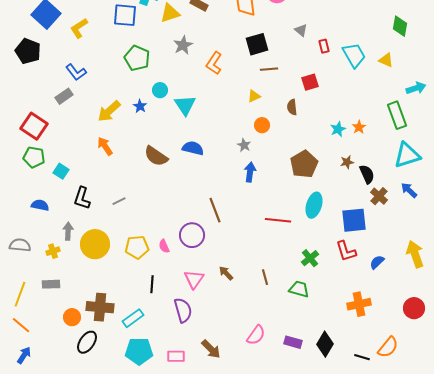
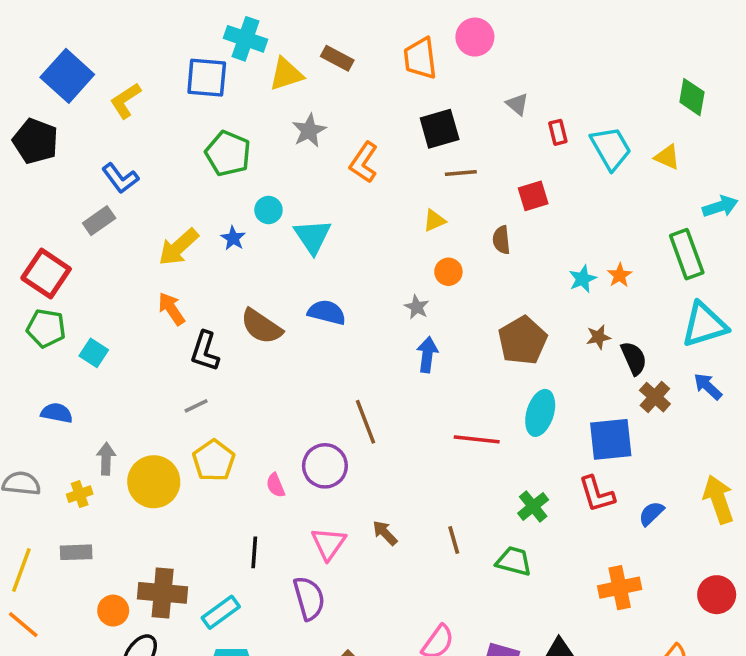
black L-shape: (82, 198) -> (205, 351), moved
yellow pentagon: (137, 247) -> (214, 461), moved, turned -30

